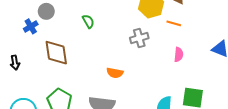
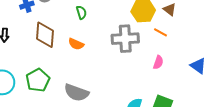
gray cross: (139, 38) -> (125, 39), size x1.5
orange semicircle: (115, 73) -> (76, 44), moved

